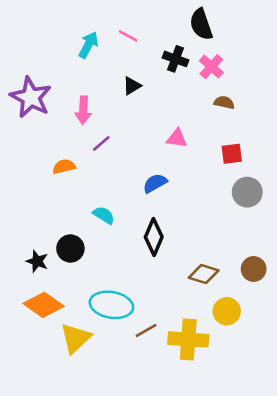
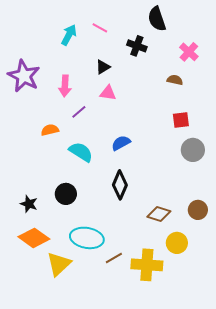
pink cross: (211, 67) -> (189, 52), moved
pink triangle: (177, 138) -> (108, 93), moved
cyan semicircle: (104, 215) -> (81, 152), moved, size x1.4
black circle: (70, 248) -> (66, 194), moved

